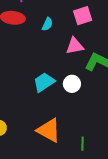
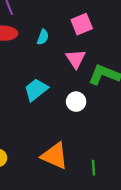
pink triangle: (75, 46) -> (76, 59), turned -48
cyan trapezoid: (44, 82) -> (36, 90), moved

